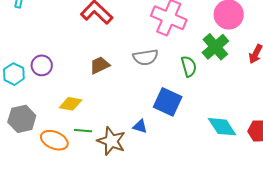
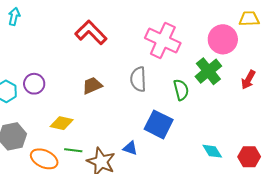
gray semicircle: (146, 57) -> (138, 79), turned 95
cyan diamond: (222, 127) -> (212, 151), size x0.7

